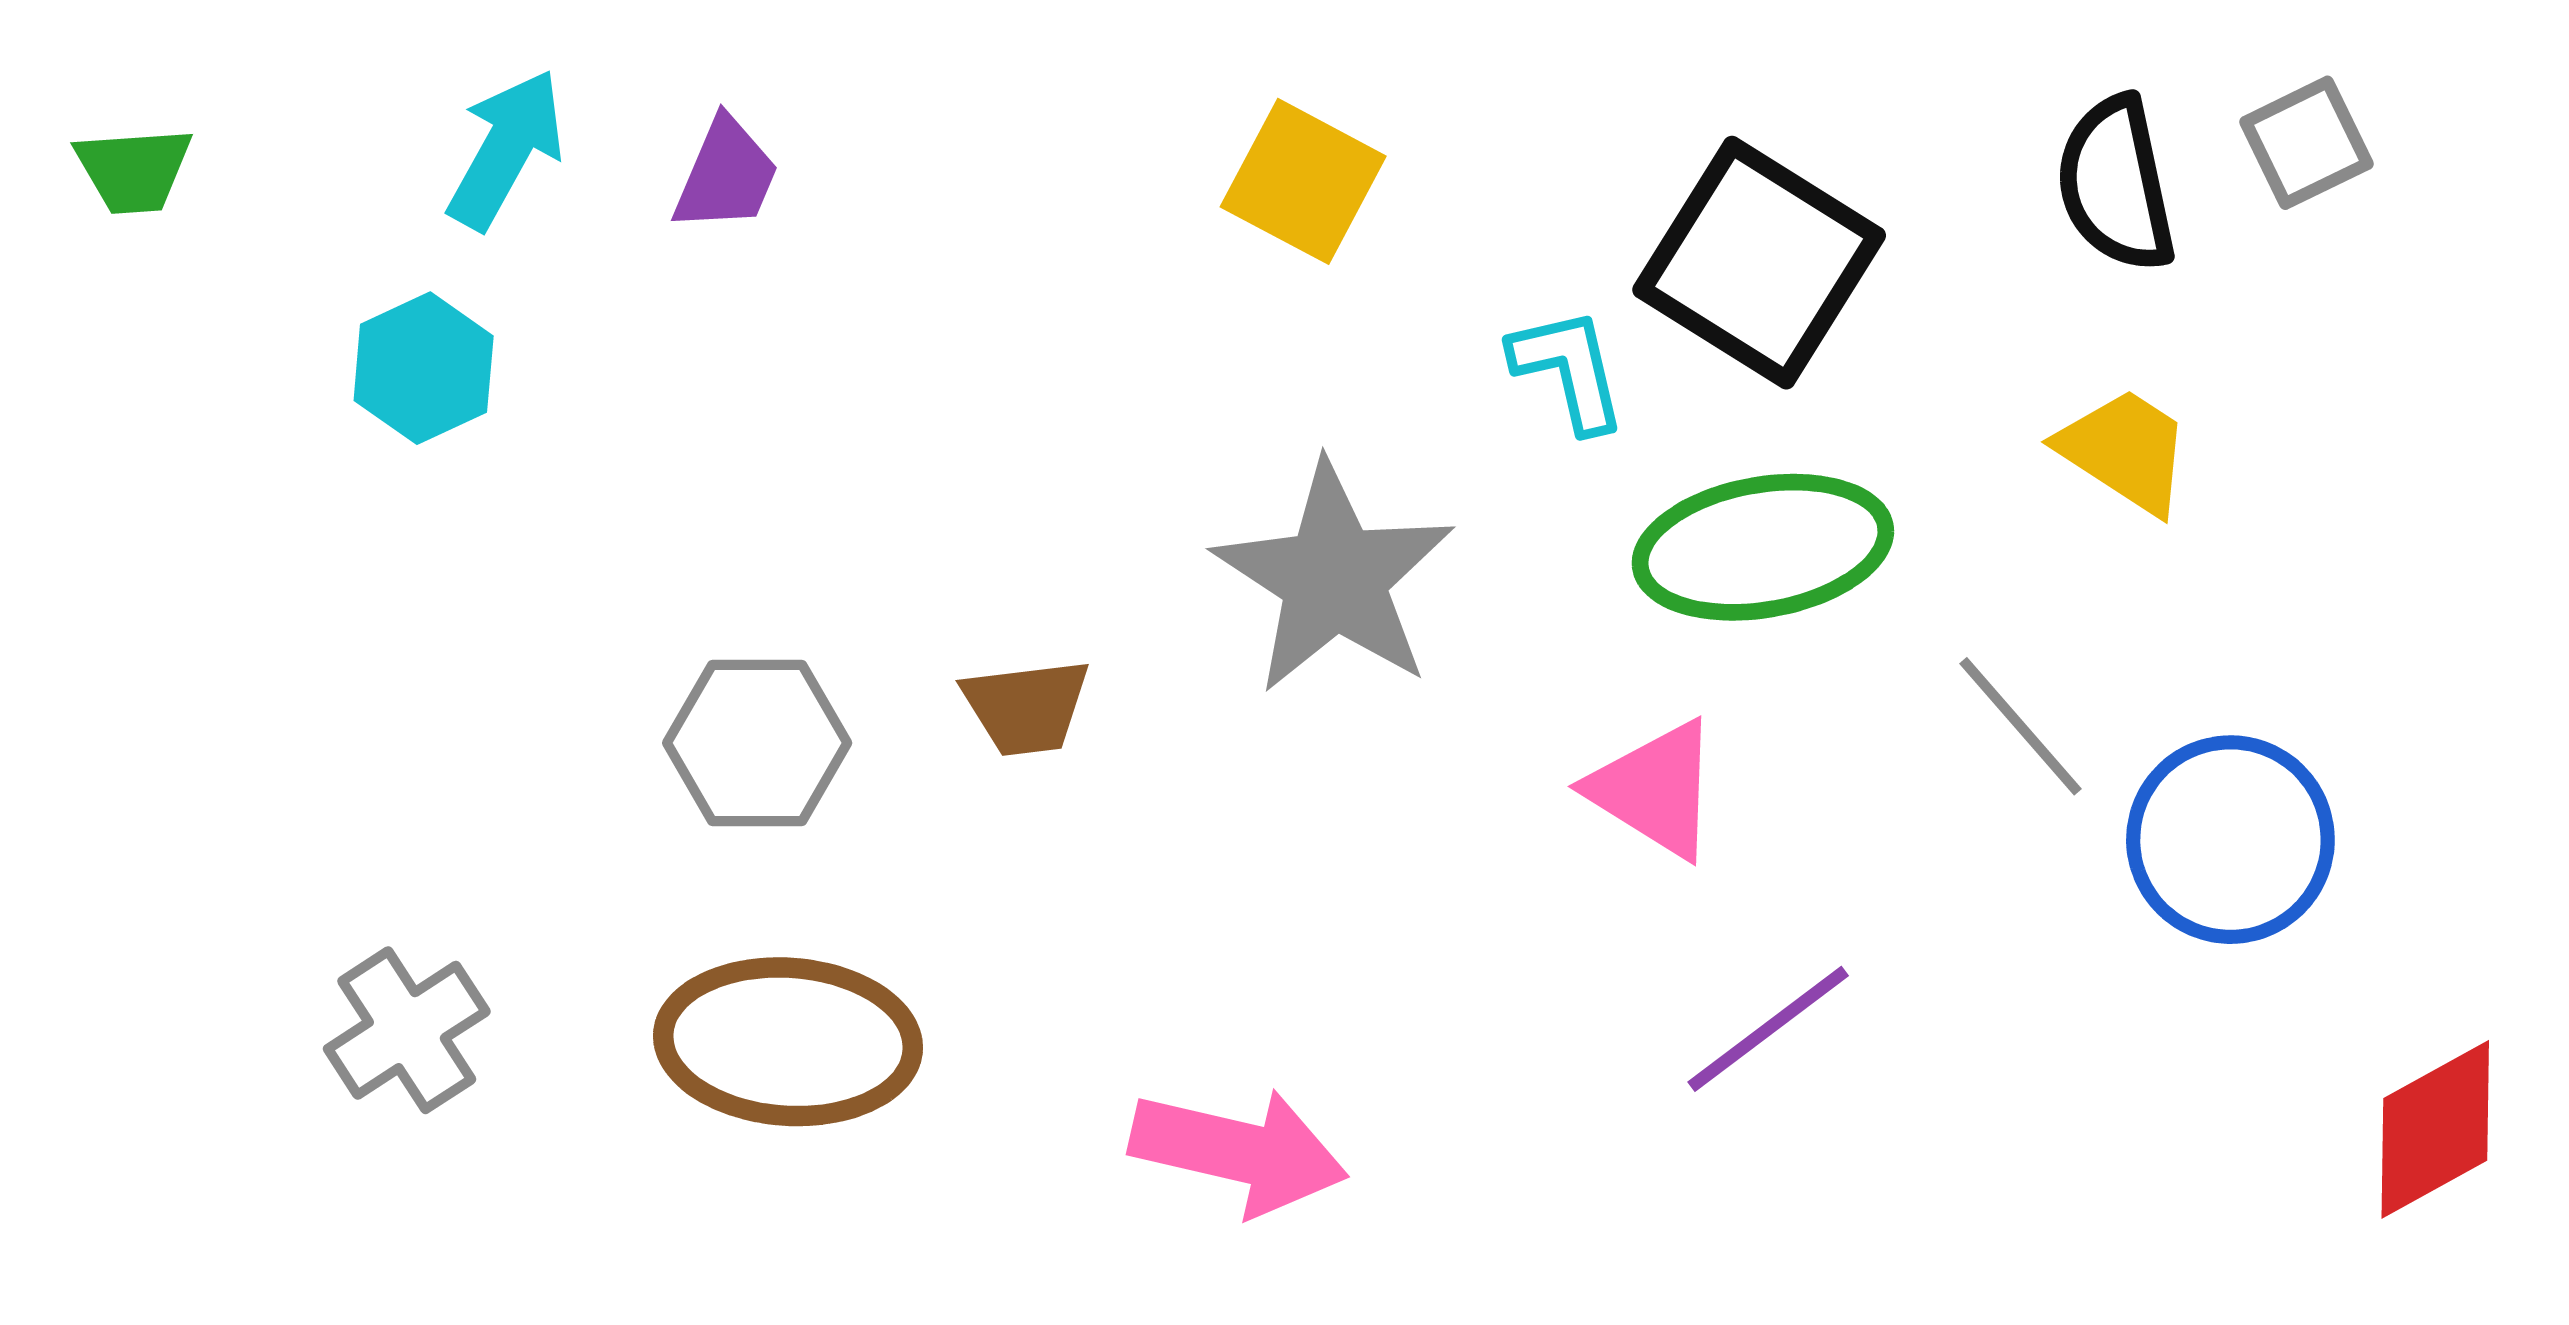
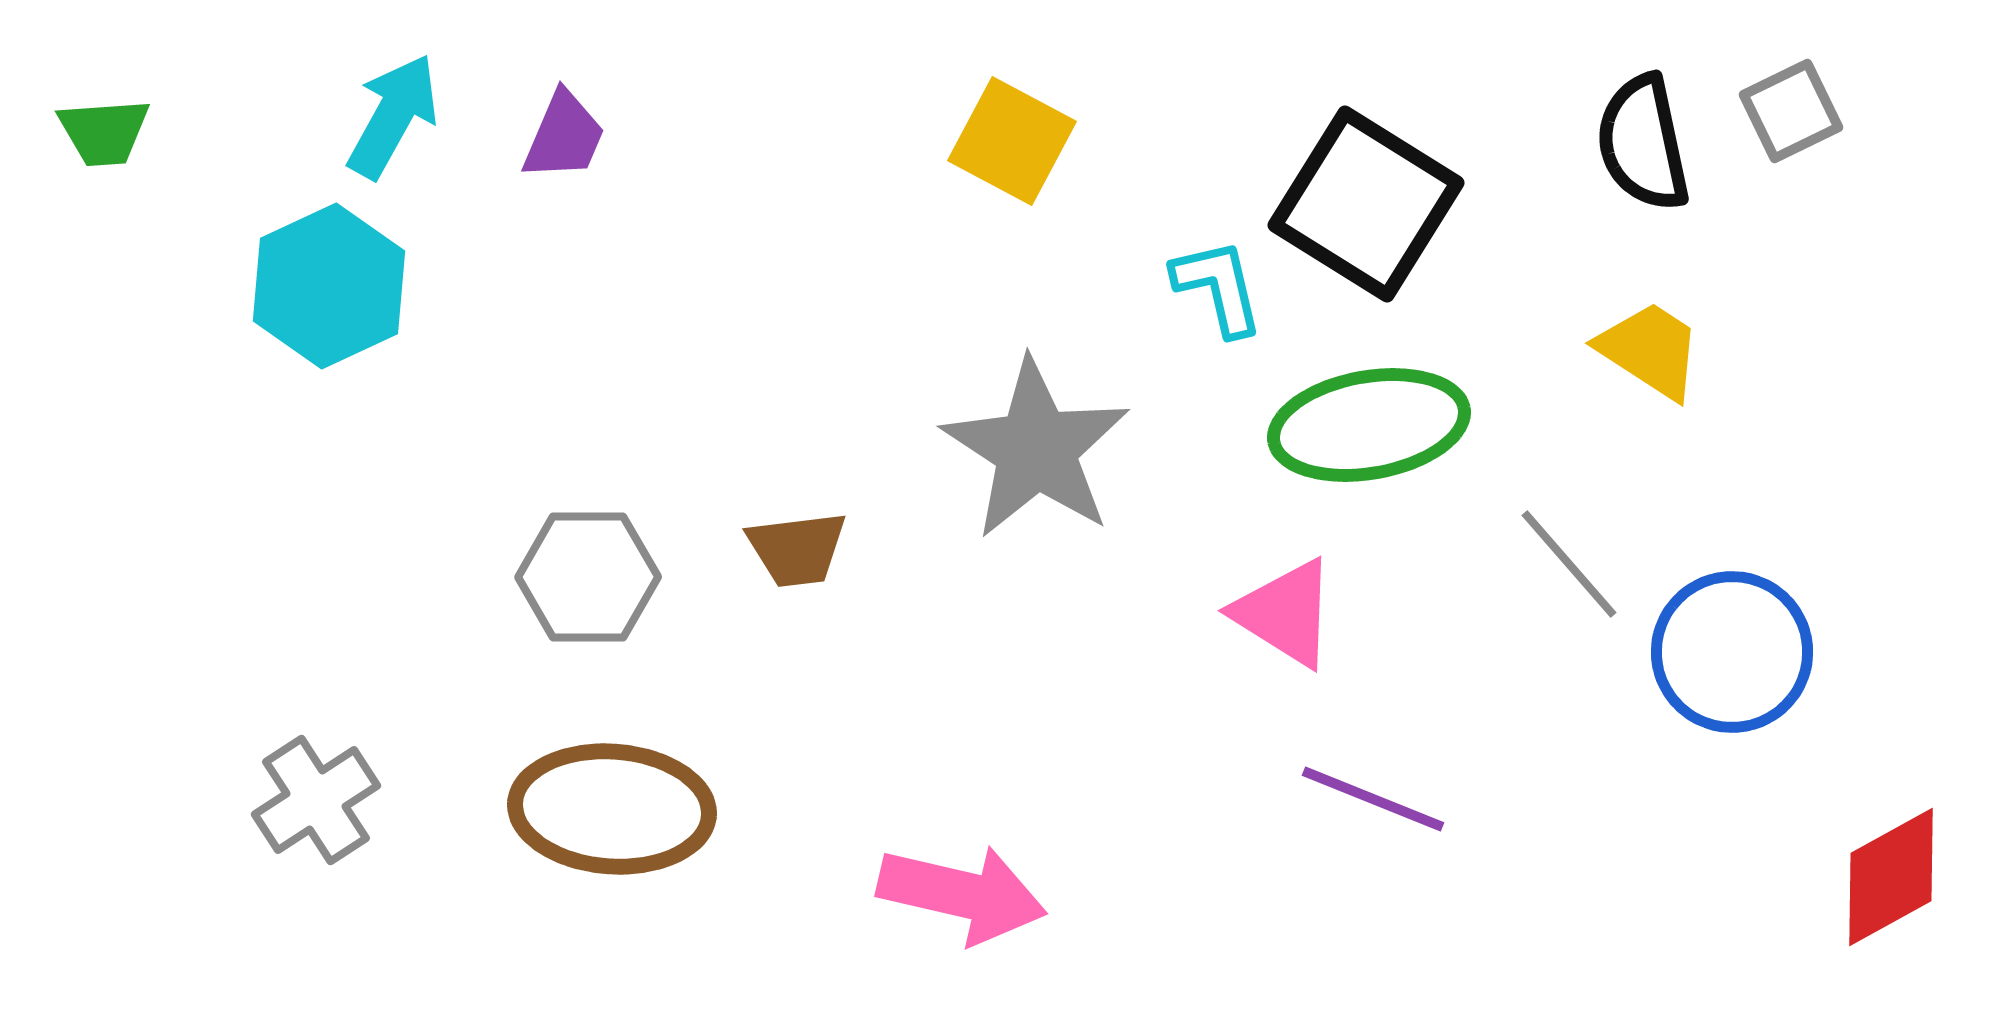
cyan hexagon: (424, 368) -> (329, 286), size x1.4
purple line: (1768, 1029) -> (1373, 799), turned 59

